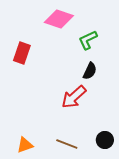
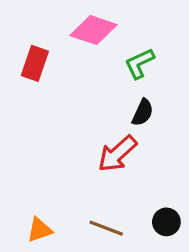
red rectangle: (22, 53) -> (35, 63), moved

